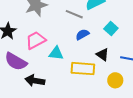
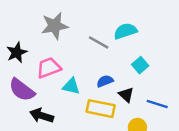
blue semicircle: (82, 34) -> (105, 81), moved

